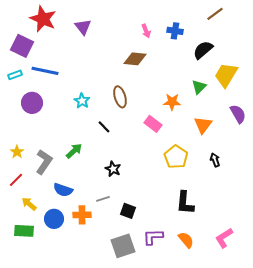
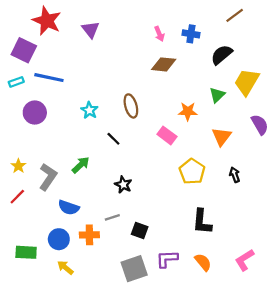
brown diamond: (135, 59) -> (164, 64), moved
yellow arrow: (29, 204) -> (65, 268), moved

